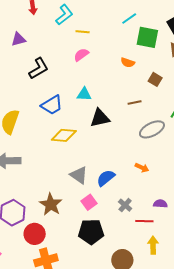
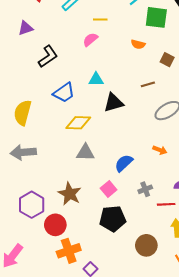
yellow line: (83, 32) -> (100, 20), moved
gray triangle: (79, 175) -> (85, 153), moved, turned -30
gray cross: (125, 205) -> (145, 189), turned 32

